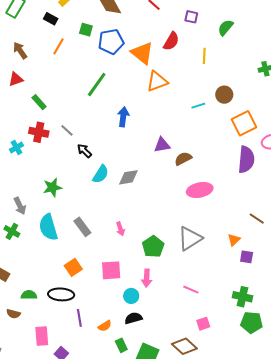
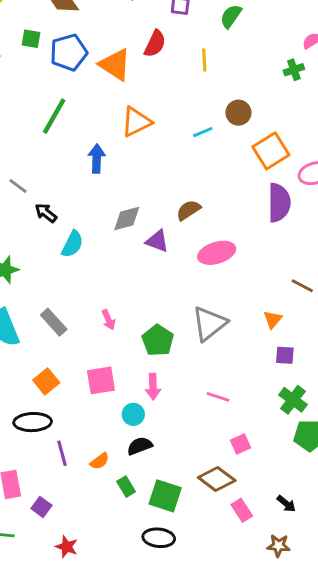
orange triangle: (157, 81) -> (136, 122), moved
purple triangle: (162, 145) -> (157, 241), moved, turned 36
gray diamond: (128, 177) -> (127, 219), moved
purple square: (247, 257) -> (285, 355), moved
green cross: (242, 297) -> (293, 400), turned 30

